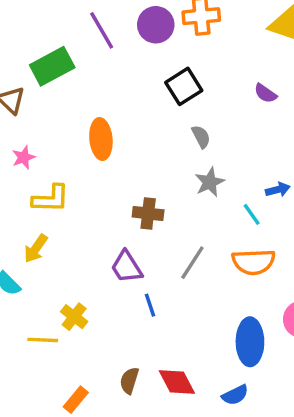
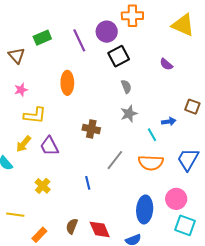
purple circle: (156, 25) -> (107, 32), moved
purple line: (102, 30) -> (79, 40), moved
green rectangle: (52, 66) -> (42, 38), size x0.7
purple trapezoid: (126, 267) -> (49, 146), moved
yellow line: (43, 340) -> (15, 215), moved

